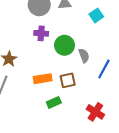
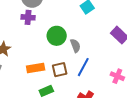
purple cross: (41, 33) -> (28, 17), moved
blue line: (104, 69) -> (83, 67), moved

